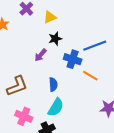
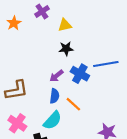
purple arrow: (41, 55) -> (56, 76), moved
orange line: (90, 76) -> (73, 104), moved

